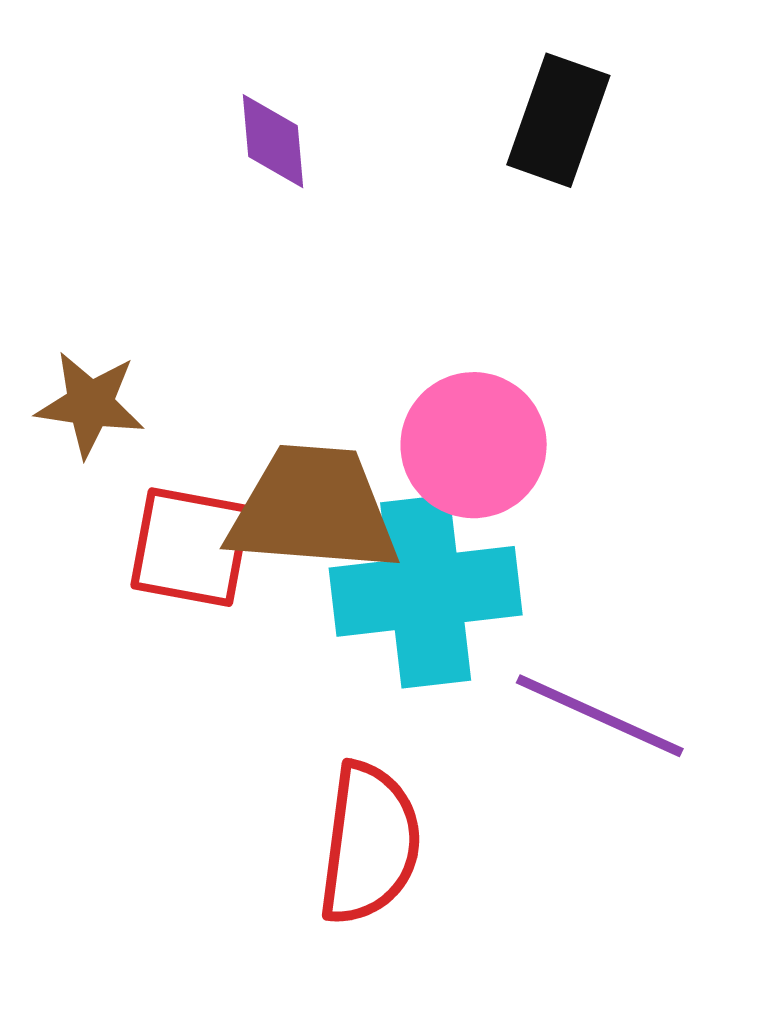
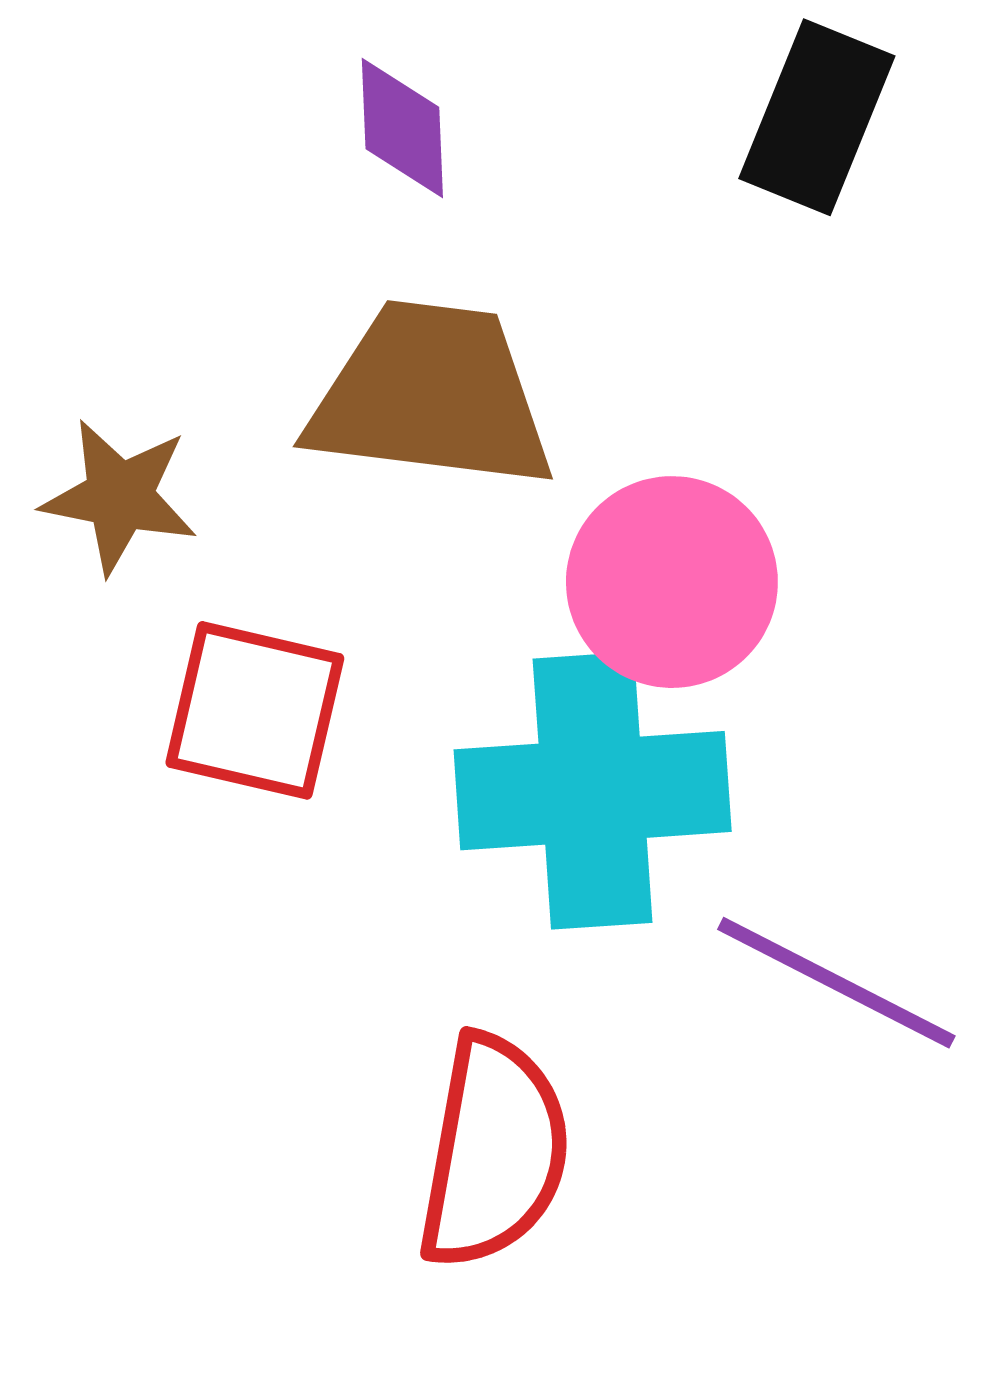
brown trapezoid: (313, 509) -> (431, 396), moved

